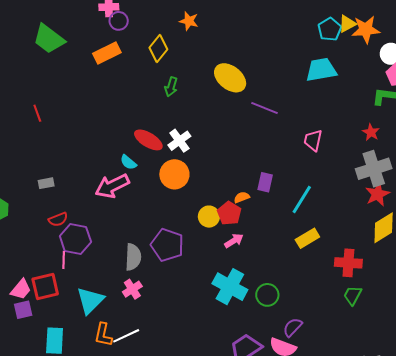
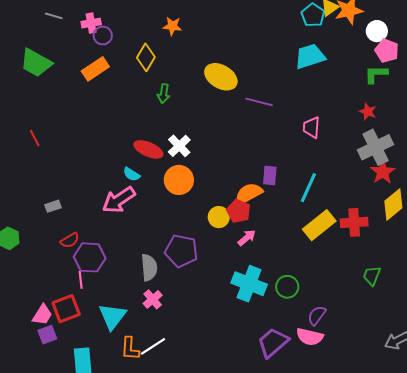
orange semicircle: (242, 197) -> (249, 194), size x1.8
yellow rectangle: (307, 238) -> (319, 225), size x1.4
red cross: (348, 263) -> (354, 222), moved

